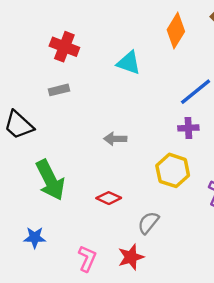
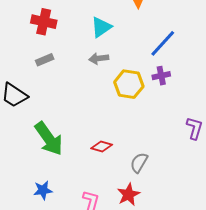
cyan triangle: (129, 63) -> (101, 27), turned -45
gray arrow: (115, 139) -> (99, 58), moved
yellow hexagon: (173, 170) -> (129, 84), moved

